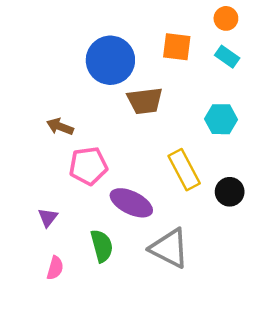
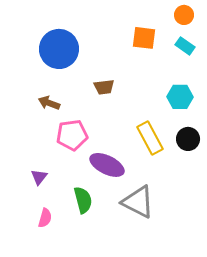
blue circle: (110, 60) -> (59, 49), moved
brown trapezoid: (145, 101) -> (104, 87), moved, size x0.7
black circle: (230, 192) -> (188, 139), moved

